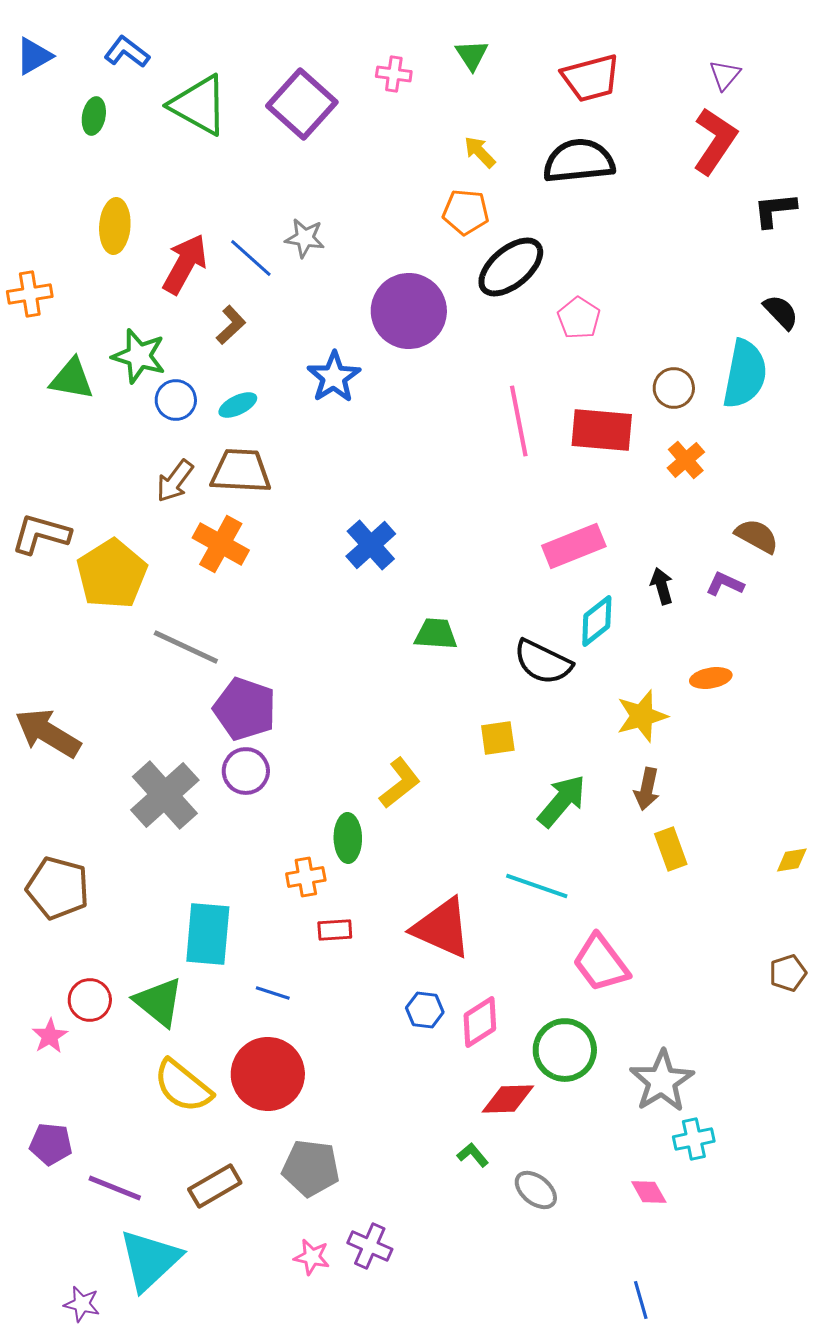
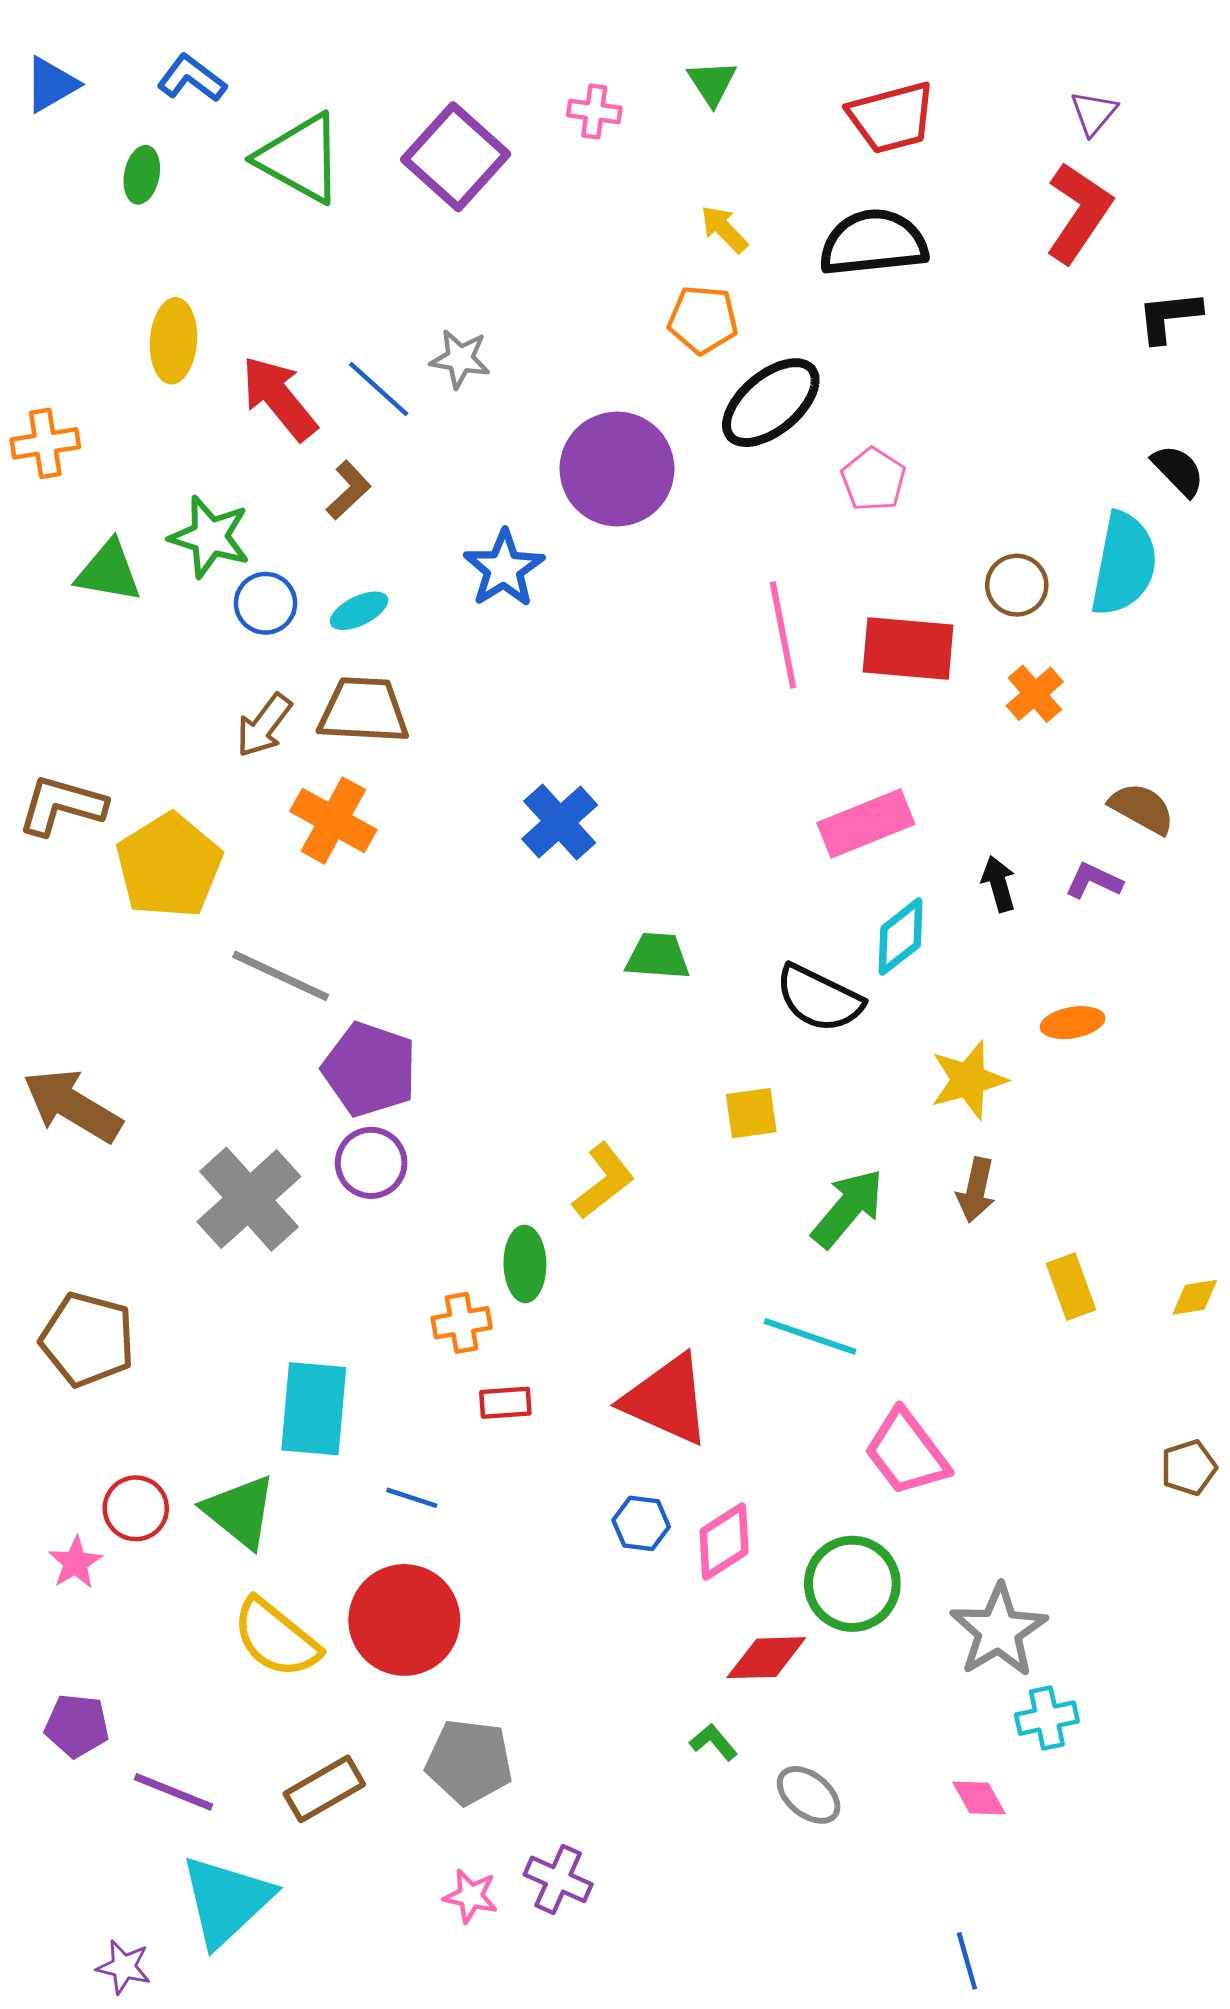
red arrow: (185, 264) -> (279, 398), turned -68
yellow rectangle: (671, 849) -> (1071, 1287), moved

